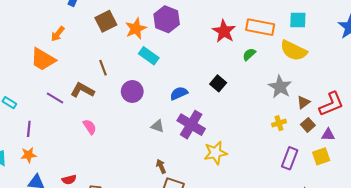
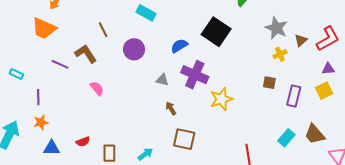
black square: (218, 83) -> (216, 32), size x1.8
brown L-shape: (82, 90) -> (86, 54), turned 35
yellow cross: (279, 123) -> (280, 54), moved
brown square: (308, 125) -> (269, 83), moved, turned -32
brown arrow: (161, 166) -> (171, 108), moved

